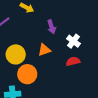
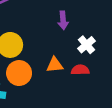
orange triangle: (44, 50) -> (55, 65), moved

